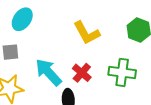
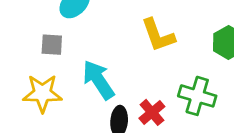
red cross: (82, 73) -> (152, 112), moved

